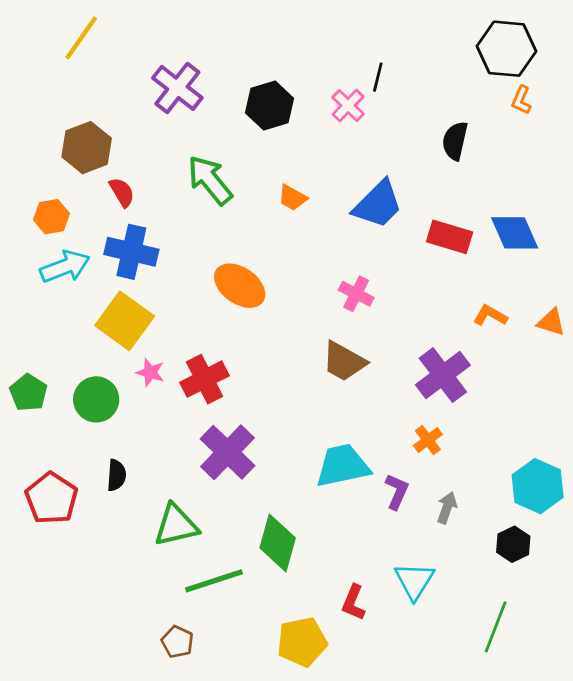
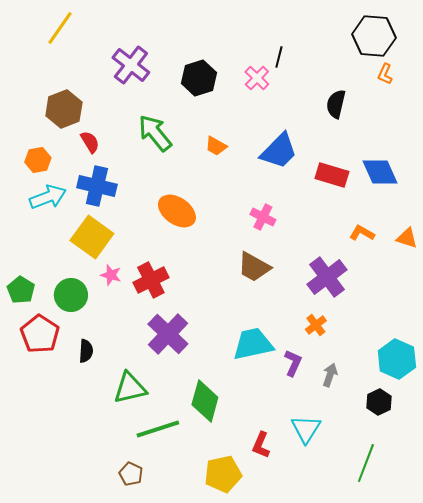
red pentagon: (51, 498) -> (40, 334), moved

